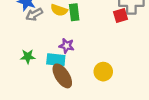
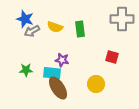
green rectangle: (74, 12) -> (80, 29), moved
red square: (121, 16) -> (112, 57), moved, turned 32

